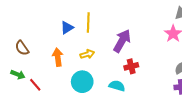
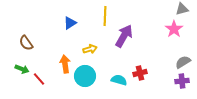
yellow line: (88, 22) -> (105, 16), moved
orange arrow: (58, 57) -> (65, 64), moved
red cross: (131, 66) -> (140, 73), moved

